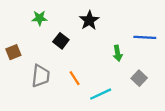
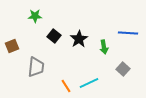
black star: (89, 20) -> (79, 39), moved
orange line: (75, 78) -> (66, 86), moved

